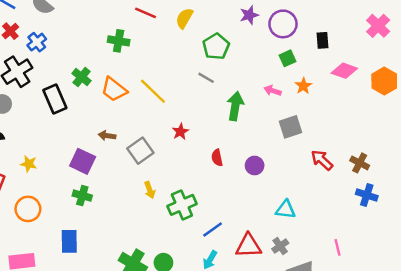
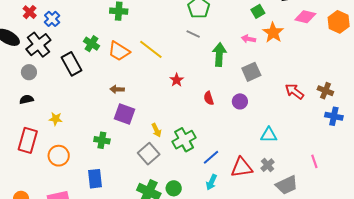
orange star: (303, 86) -> (273, 33), size x1.5
gray square: (290, 127) -> (251, 72), moved
gray square: (140, 151) -> (149, 154), moved
purple square: (83, 161) -> (124, 114), moved

